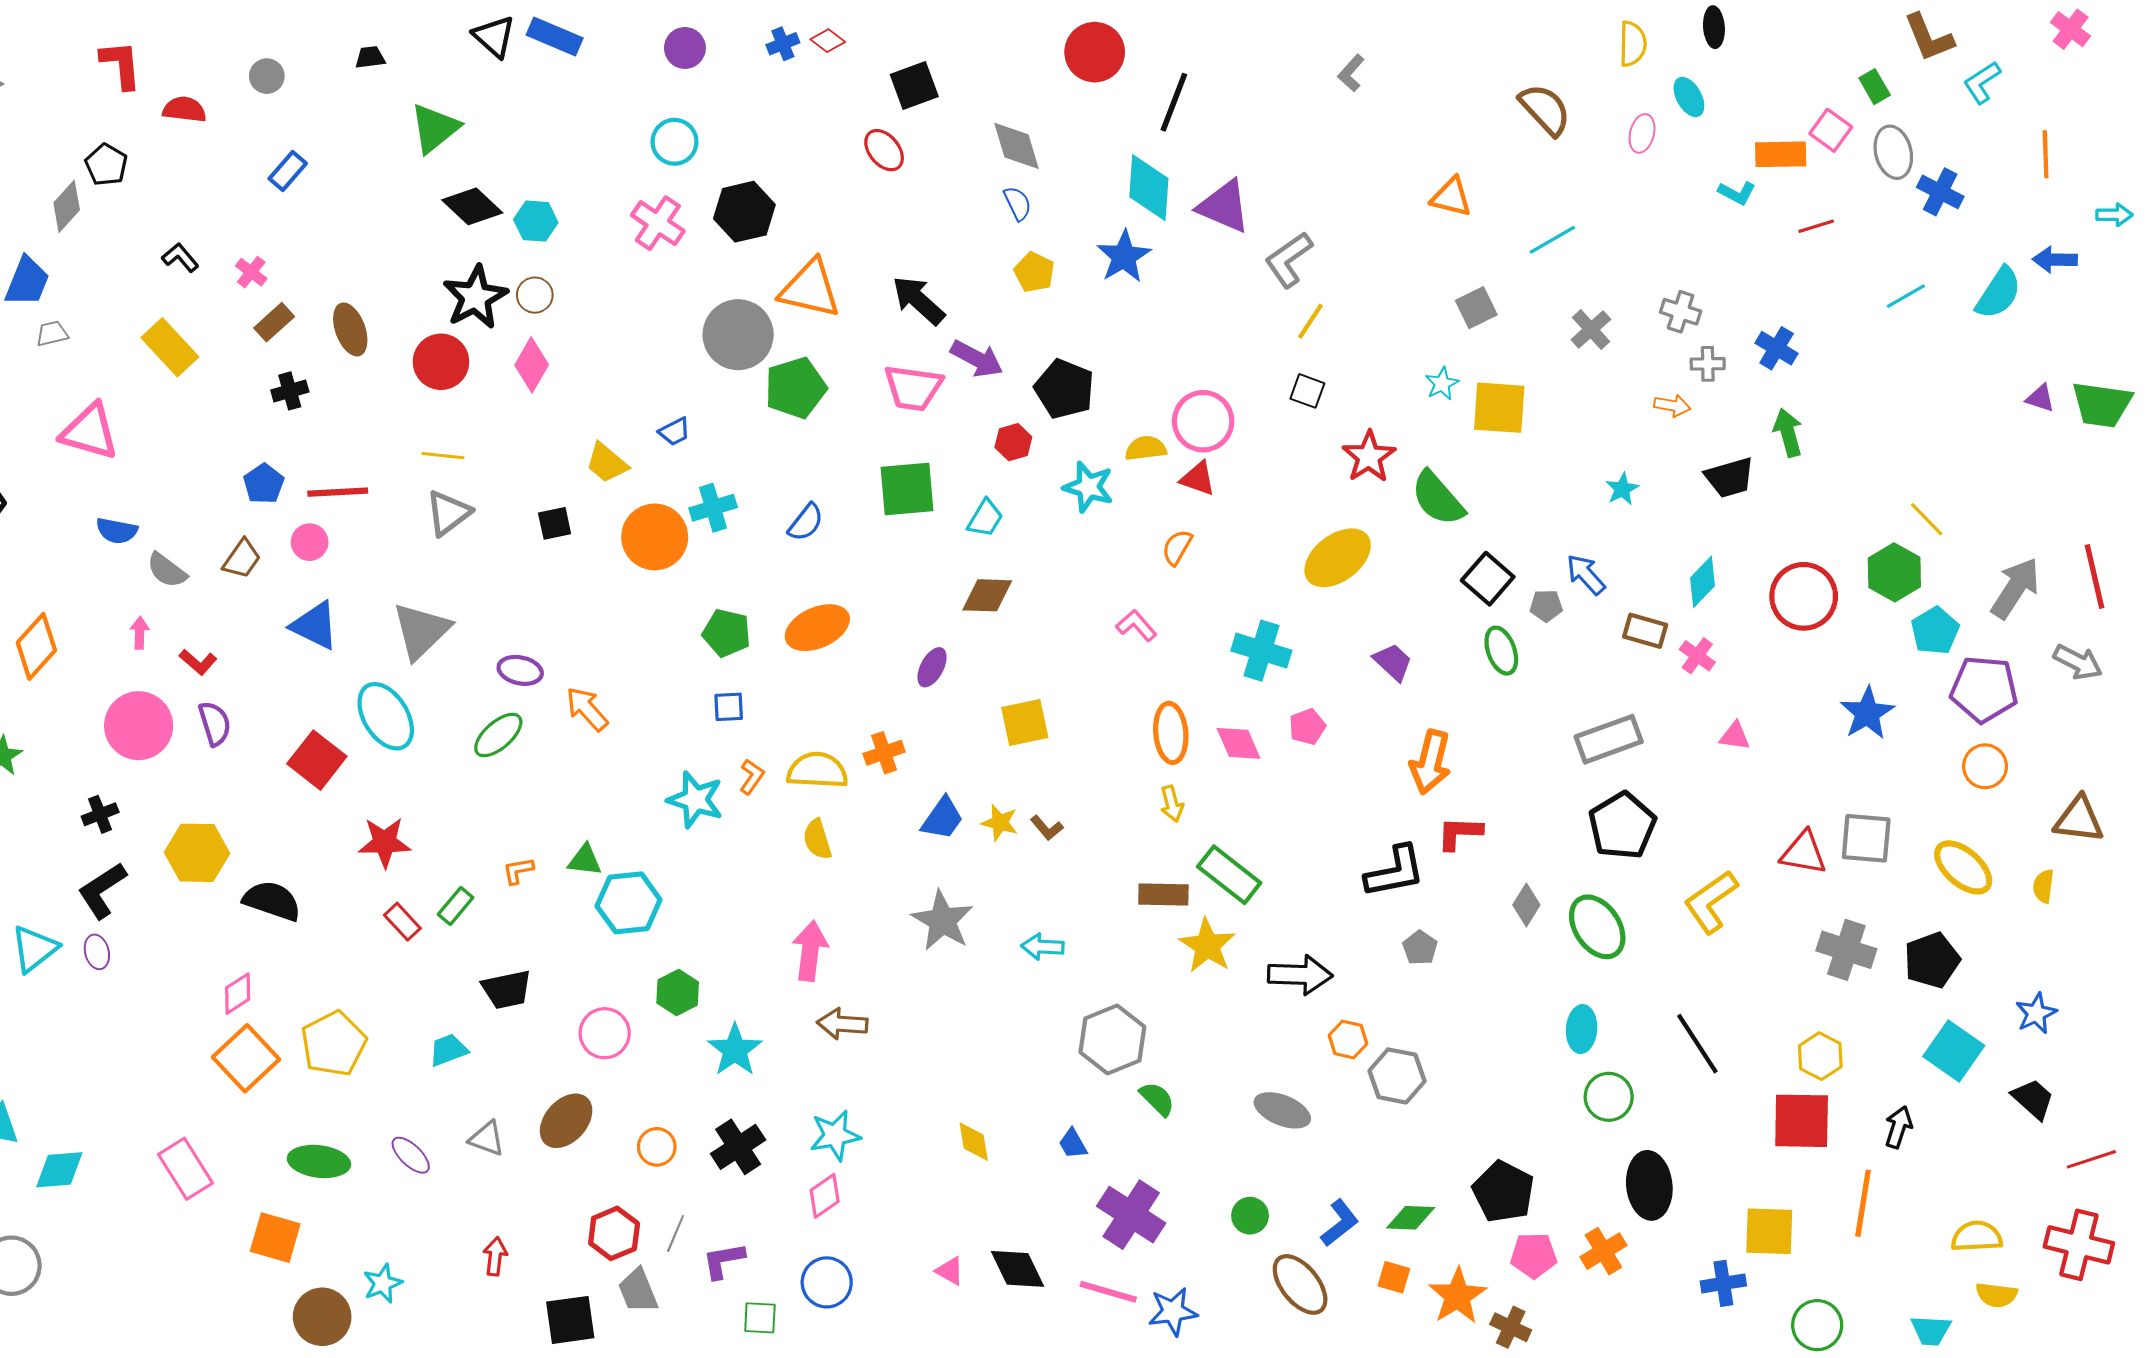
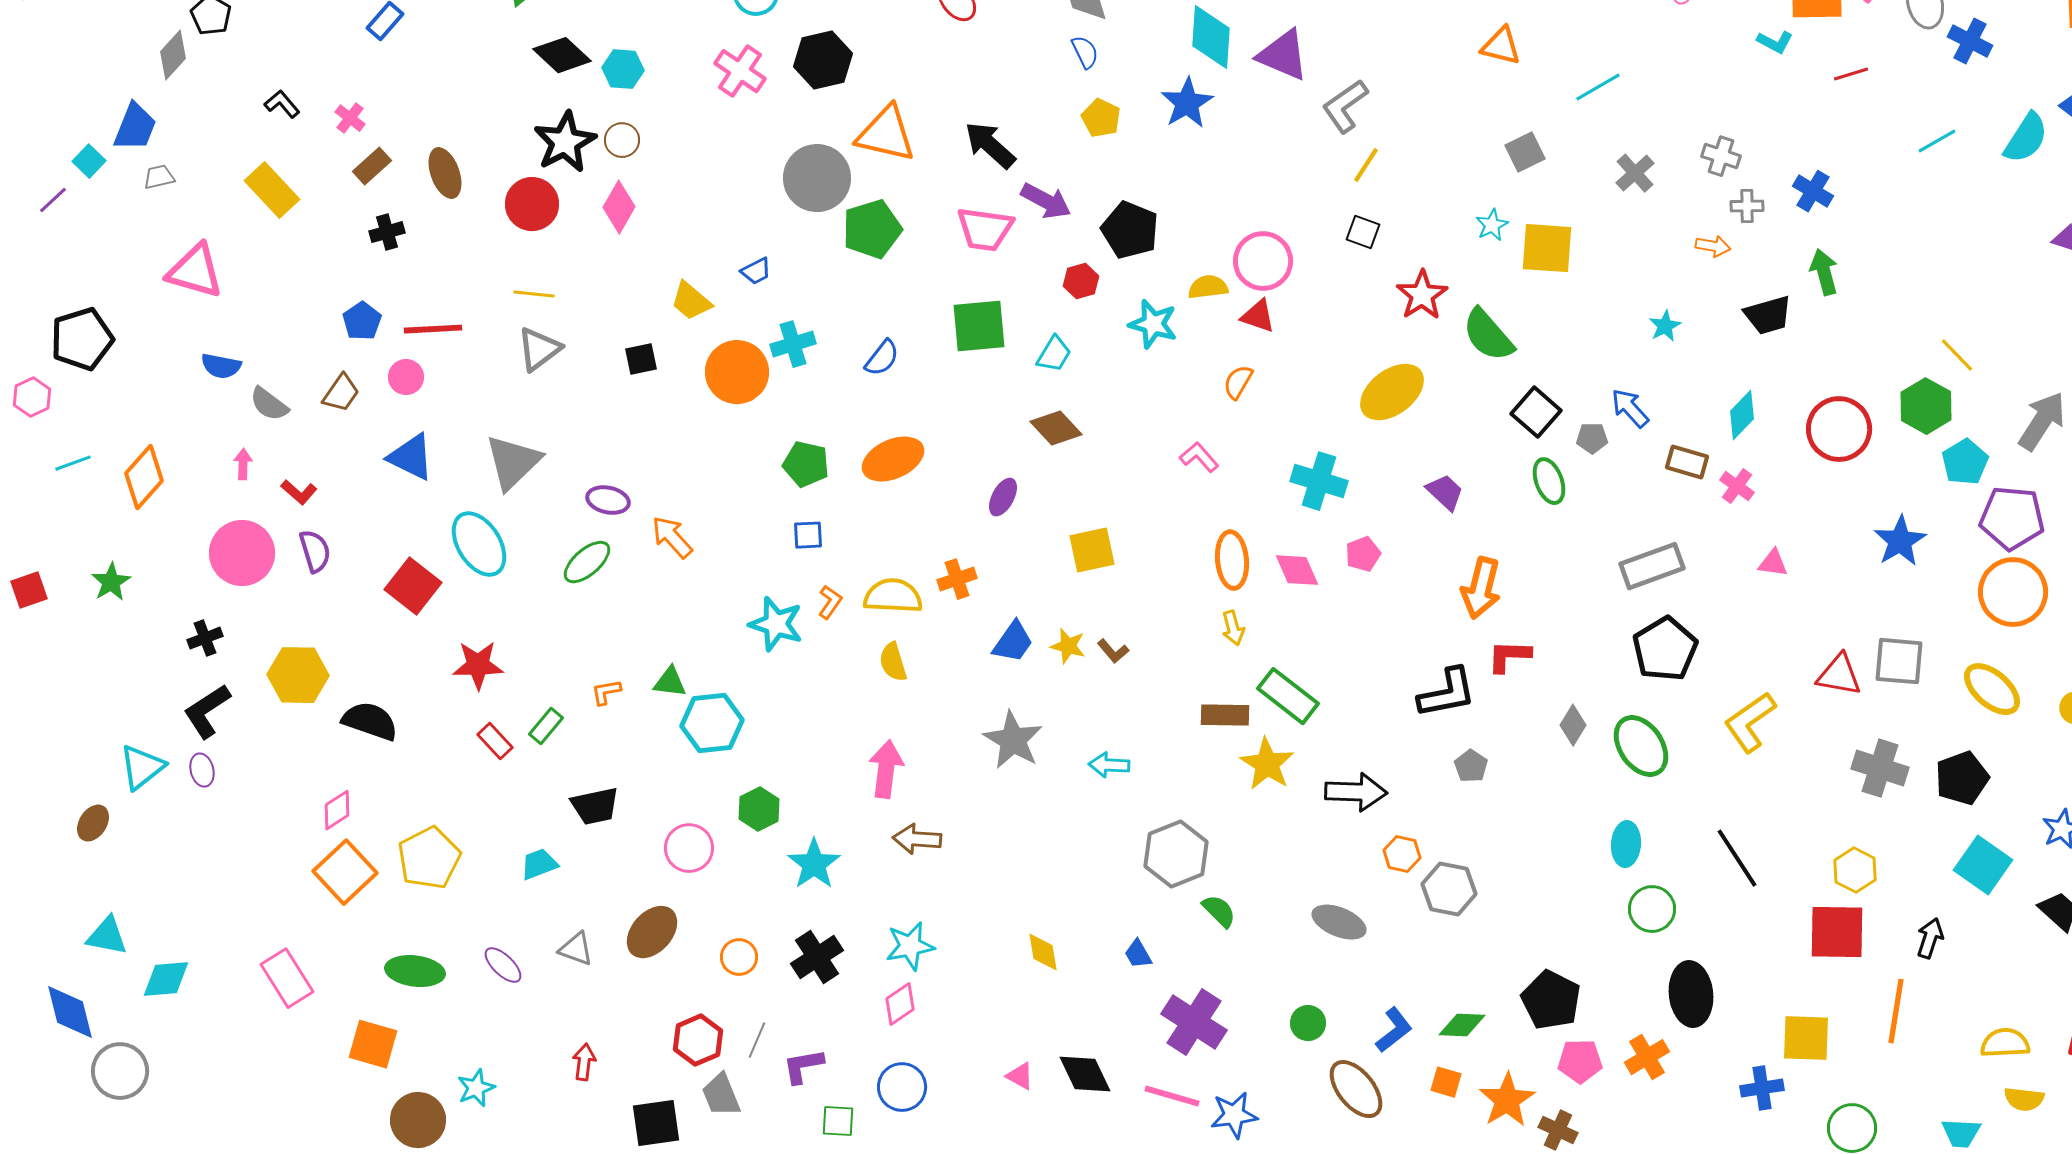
brown diamond: (987, 595) -> (1056, 428), turned 45
orange circle: (1985, 766) -> (2013, 592), size x1.6

